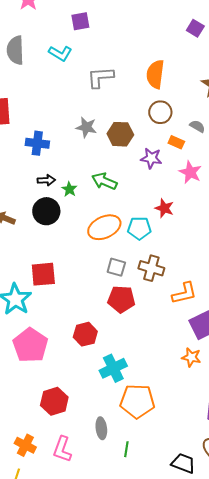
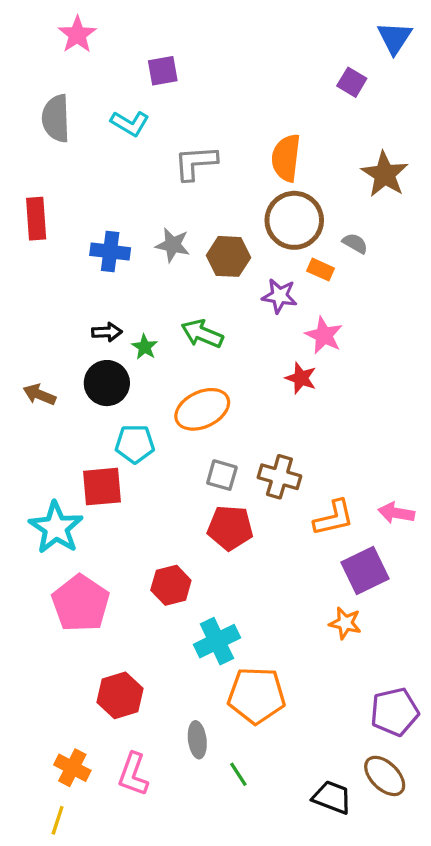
brown circle: (160, 112) -> (294, 220), size x1.5
blue cross: (37, 143) -> (110, 252), moved
pink star: (190, 172) -> (324, 335), moved
cyan pentagon: (139, 228) -> (135, 444), moved
green line: (126, 449) -> (238, 774), turned -42

